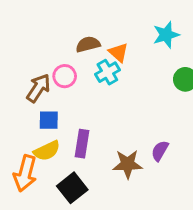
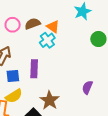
pink circle: (65, 76) -> (13, 25), moved
purple rectangle: (82, 144) -> (34, 69), moved
brown star: (128, 164) -> (49, 100), moved, turned -30

